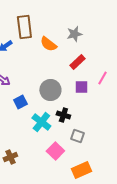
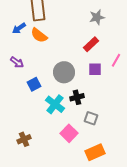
gray star: (74, 34) -> (97, 17), moved
orange semicircle: (48, 44) -> (39, 35), moved
black cross: (63, 115) -> (77, 97), turned -32

